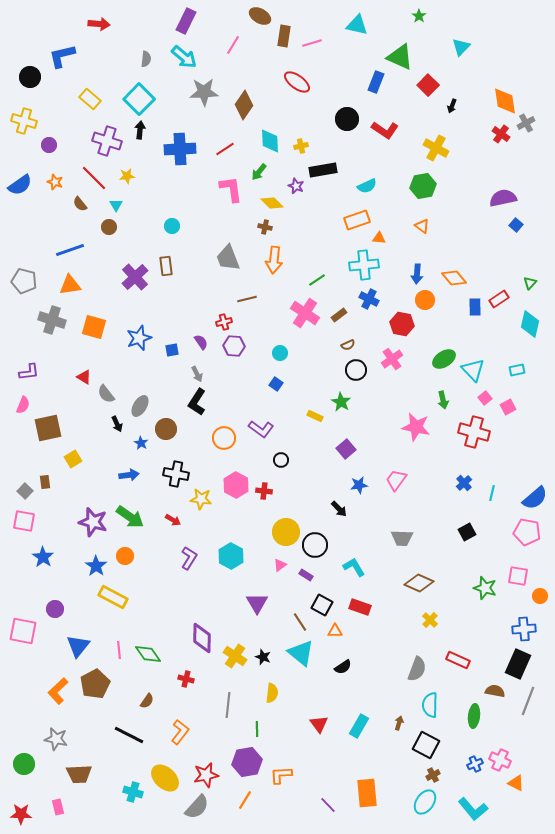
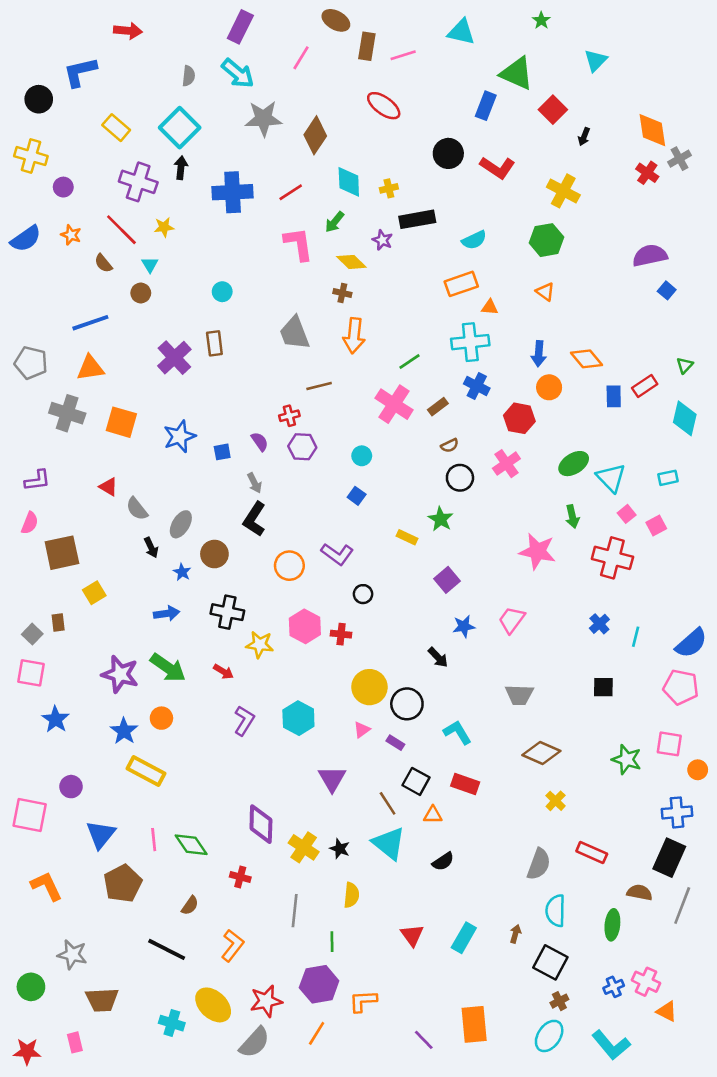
black square: (467, 532) -> (603, 687), turned 30
orange L-shape: (58, 691) -> (46, 886), moved, turned 108

